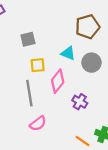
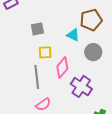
cyan triangle: (68, 53) -> (73, 35), moved
purple cross: (80, 102) -> (81, 86), size x1.5

